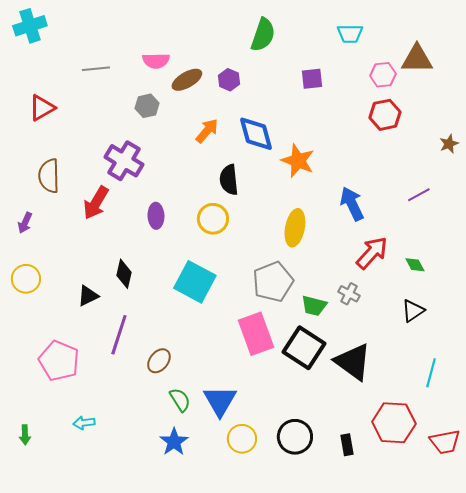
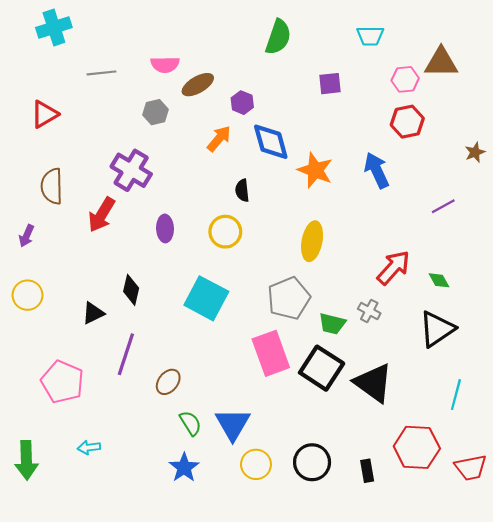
cyan cross: (30, 26) -> (54, 28), moved
purple hexagon: (229, 80) -> (242, 103), moved
black semicircle: (229, 180) -> (242, 190), size x0.7
blue arrow: (352, 204) -> (377, 170), moved
black triangle: (413, 311) -> (437, 329), size x1.5
green arrow: (25, 435) -> (26, 460), size x1.8

